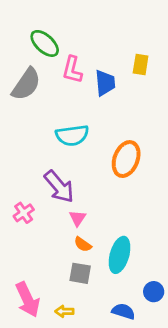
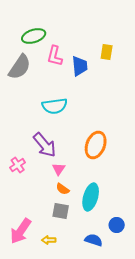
green ellipse: (45, 43) -> (34, 36), turned -60
orange ellipse: (126, 159) -> (96, 145), moved
pink arrow: (28, 300) -> (21, 231), turned 60

